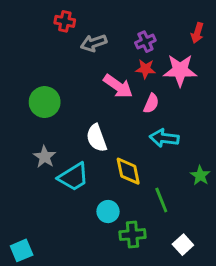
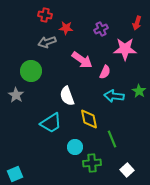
gray arrow: (94, 43) -> (47, 42), moved
red star: (145, 69) -> (66, 28), moved
gray star: (45, 157) -> (16, 95), moved
green star: (200, 175) -> (139, 91), moved

